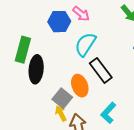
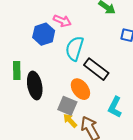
green rectangle: (23, 50) -> (17, 71), size x0.7

